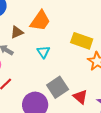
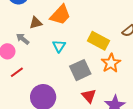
gray square: (58, 87) -> (80, 70), moved

